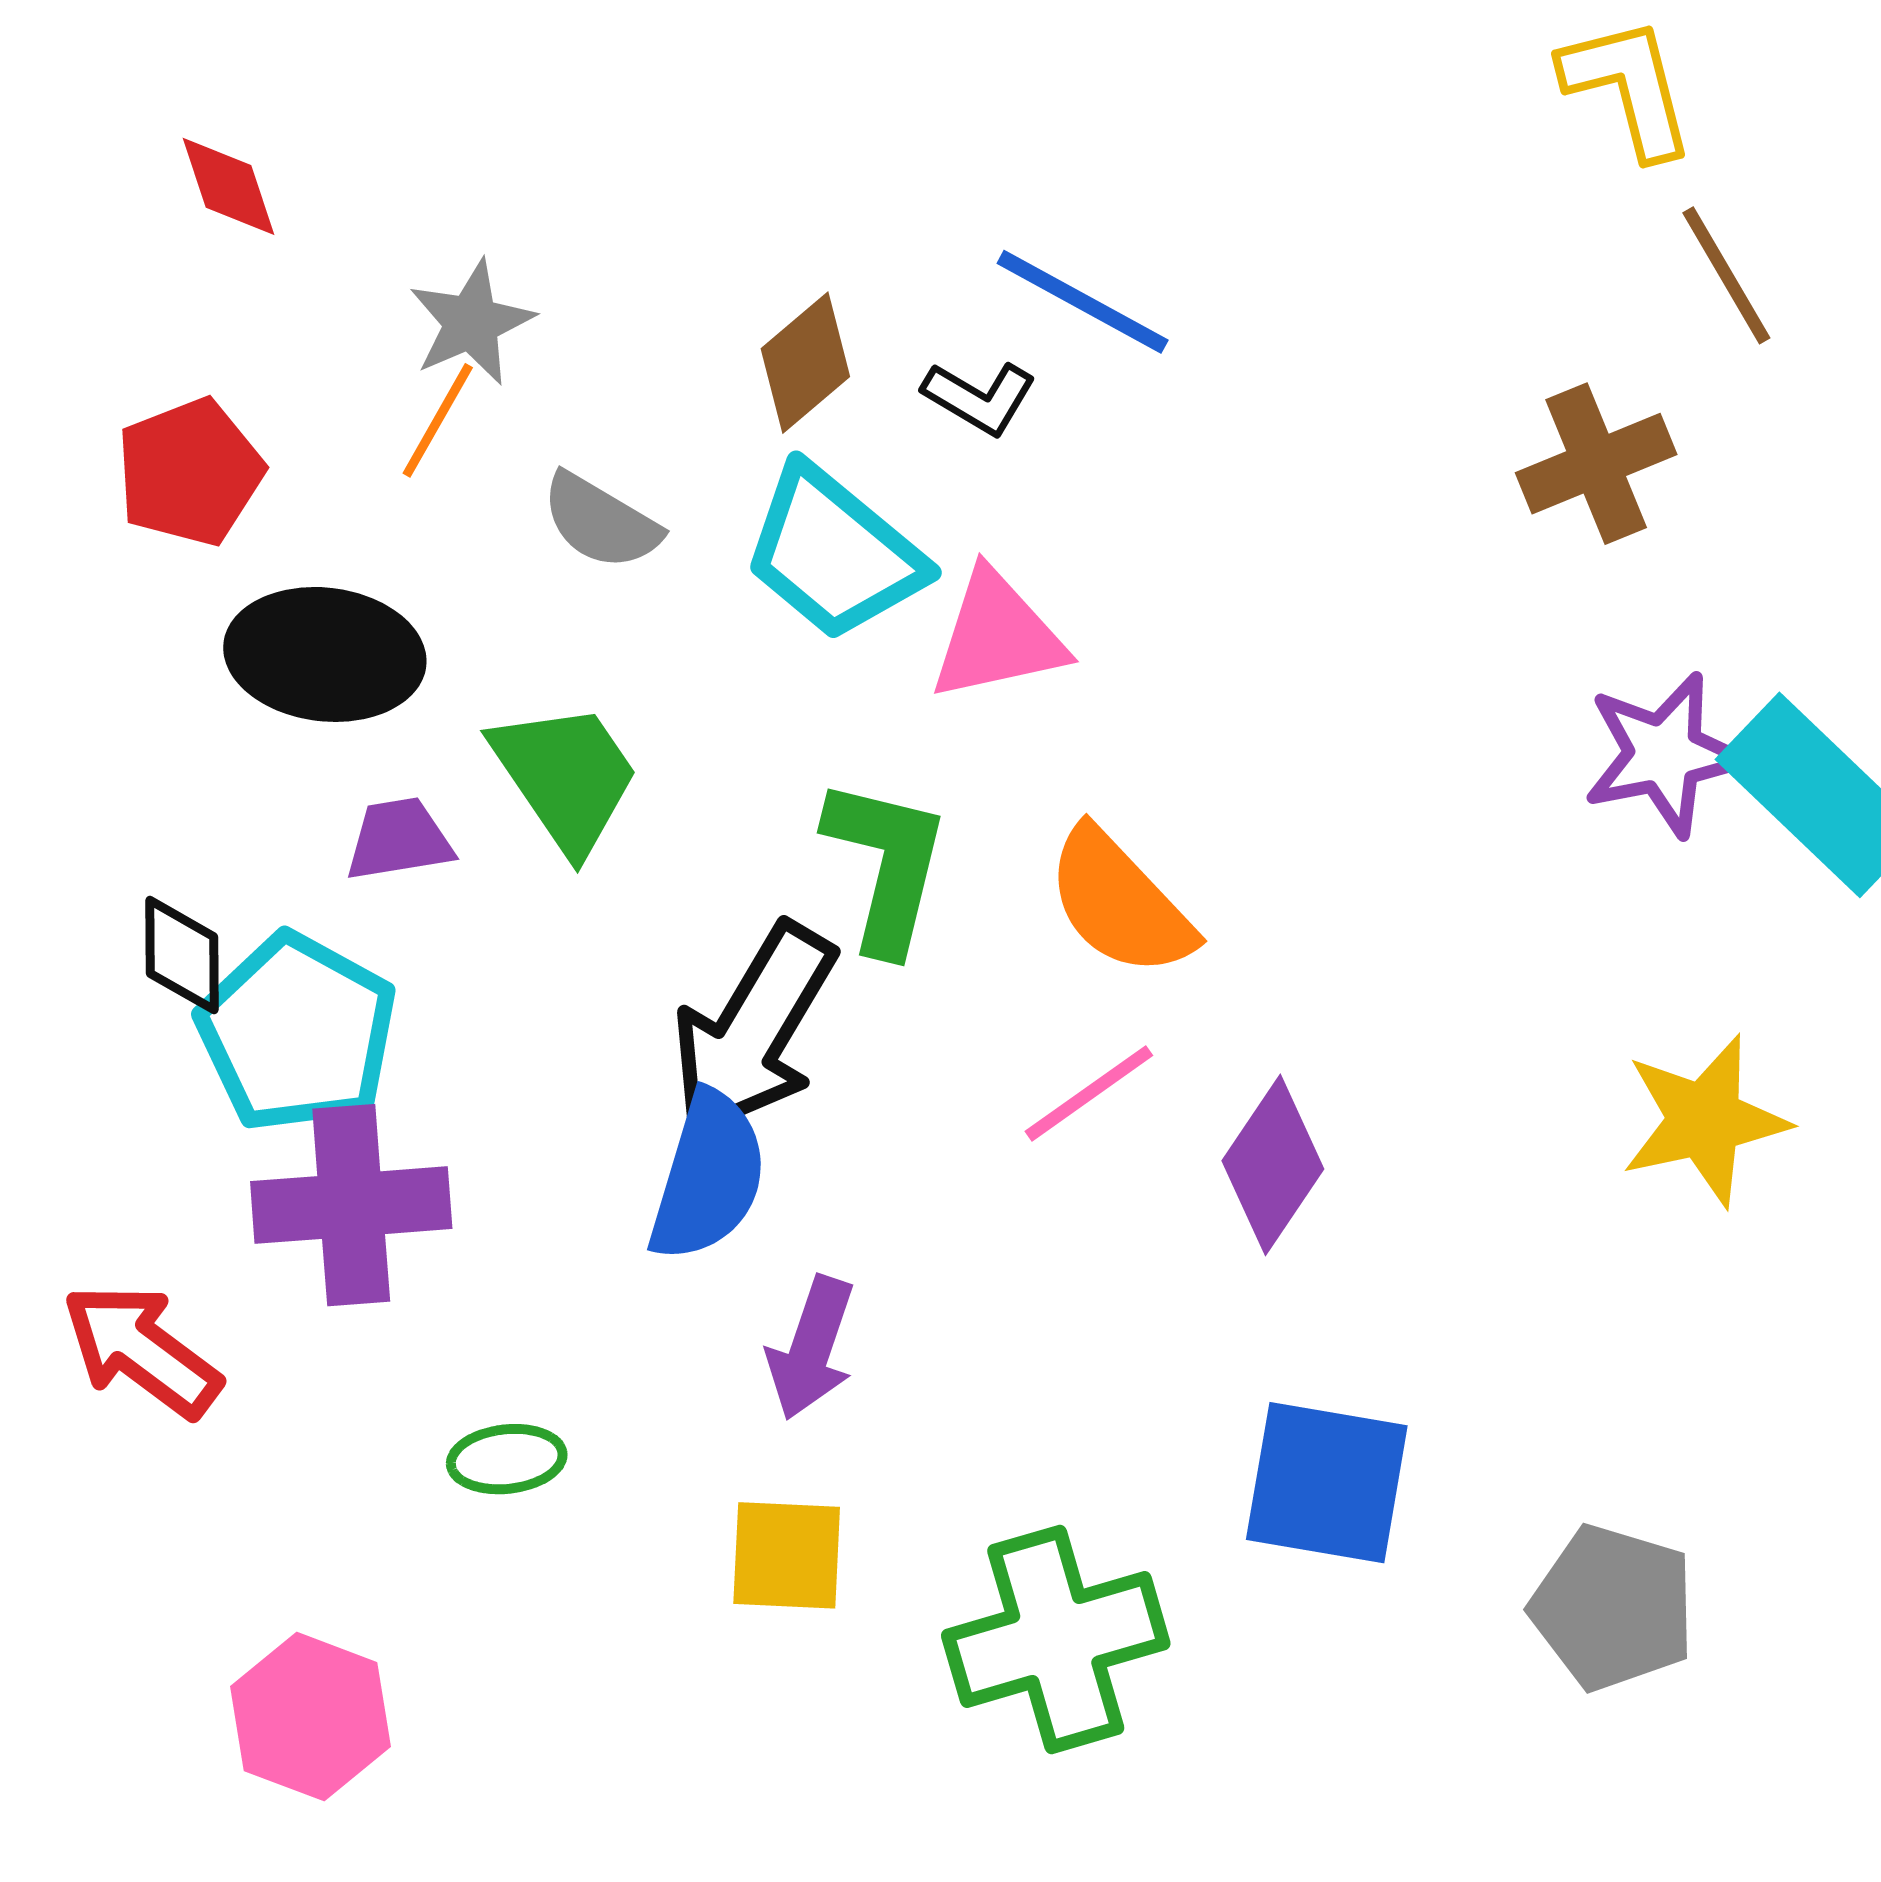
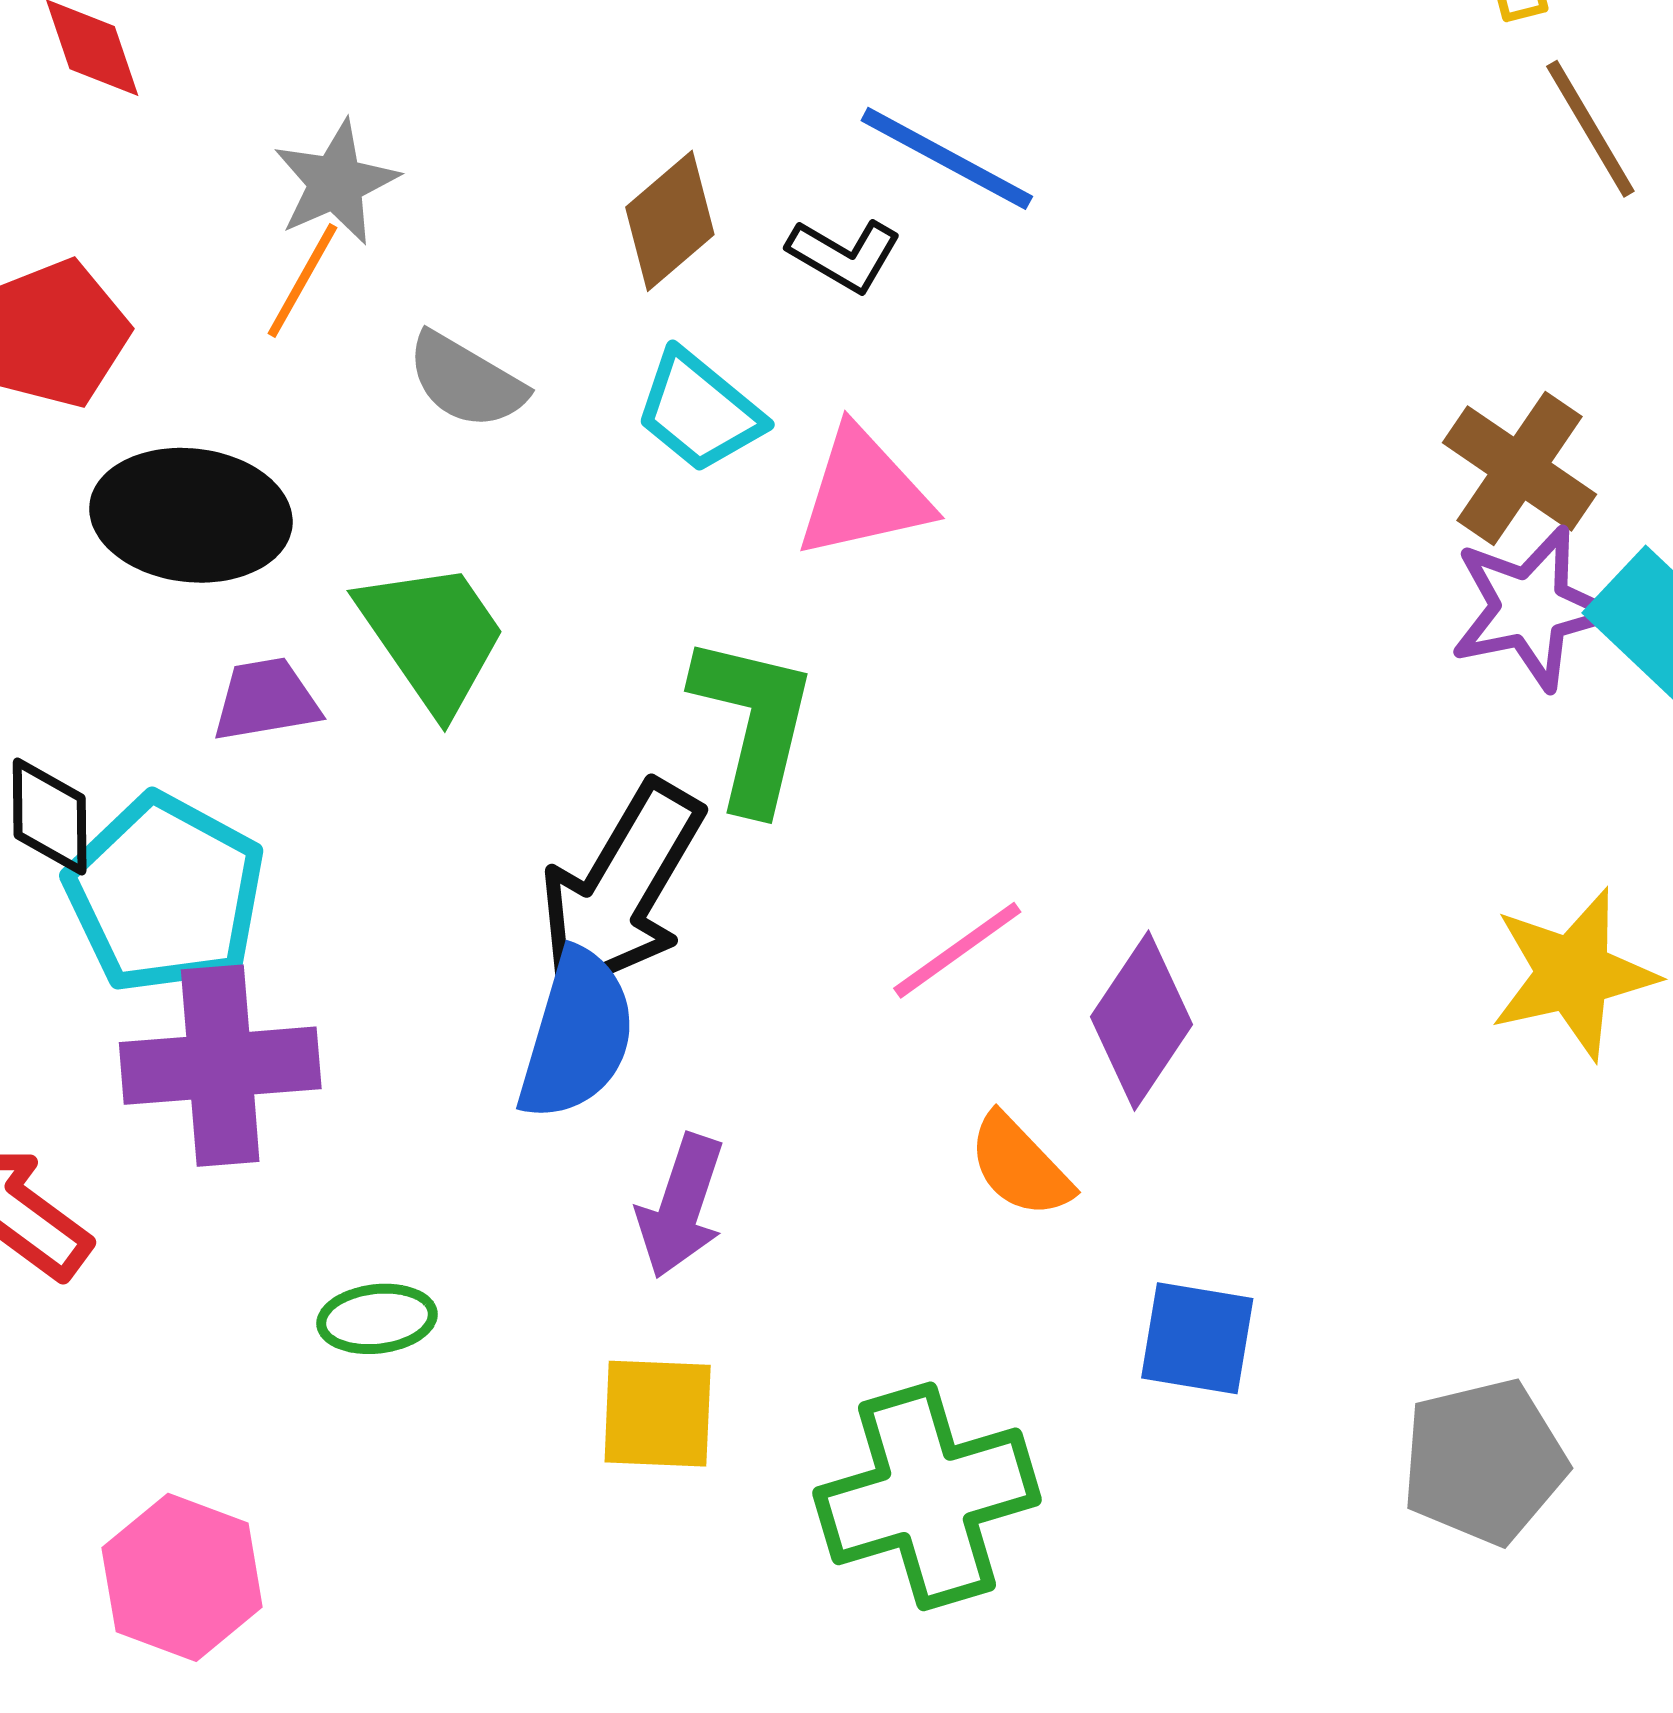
brown cross: (1596, 464) -> (1519, 469), moved, turned -33
cyan trapezoid: (834, 553) -> (699, 411), size x0.7
orange semicircle: (1120, 903) -> (1020, 1166), moved, size x0.7
blue square: (1327, 1483) -> (1197, 1338), size x0.7
gray pentagon: (1613, 1608) -> (1484, 1462), turned -30

